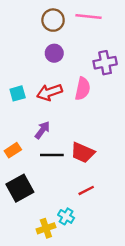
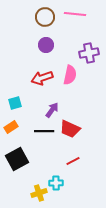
cyan square: (18, 93) -> (15, 103), moved
purple arrow: (42, 130) -> (52, 110), moved
cyan cross: (66, 216) -> (56, 183), turned -32

